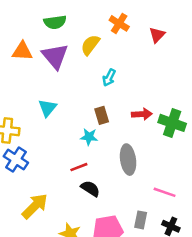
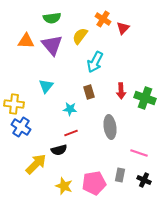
red triangle: (157, 35) -> (123, 28), moved
cyan arrow: (109, 78) -> (95, 62), size x1.5
red arrow: (142, 114) -> (121, 91), turned 91
cyan star: (89, 137) -> (70, 109), moved
black semicircle: (90, 188) -> (59, 150), moved, turned 133

